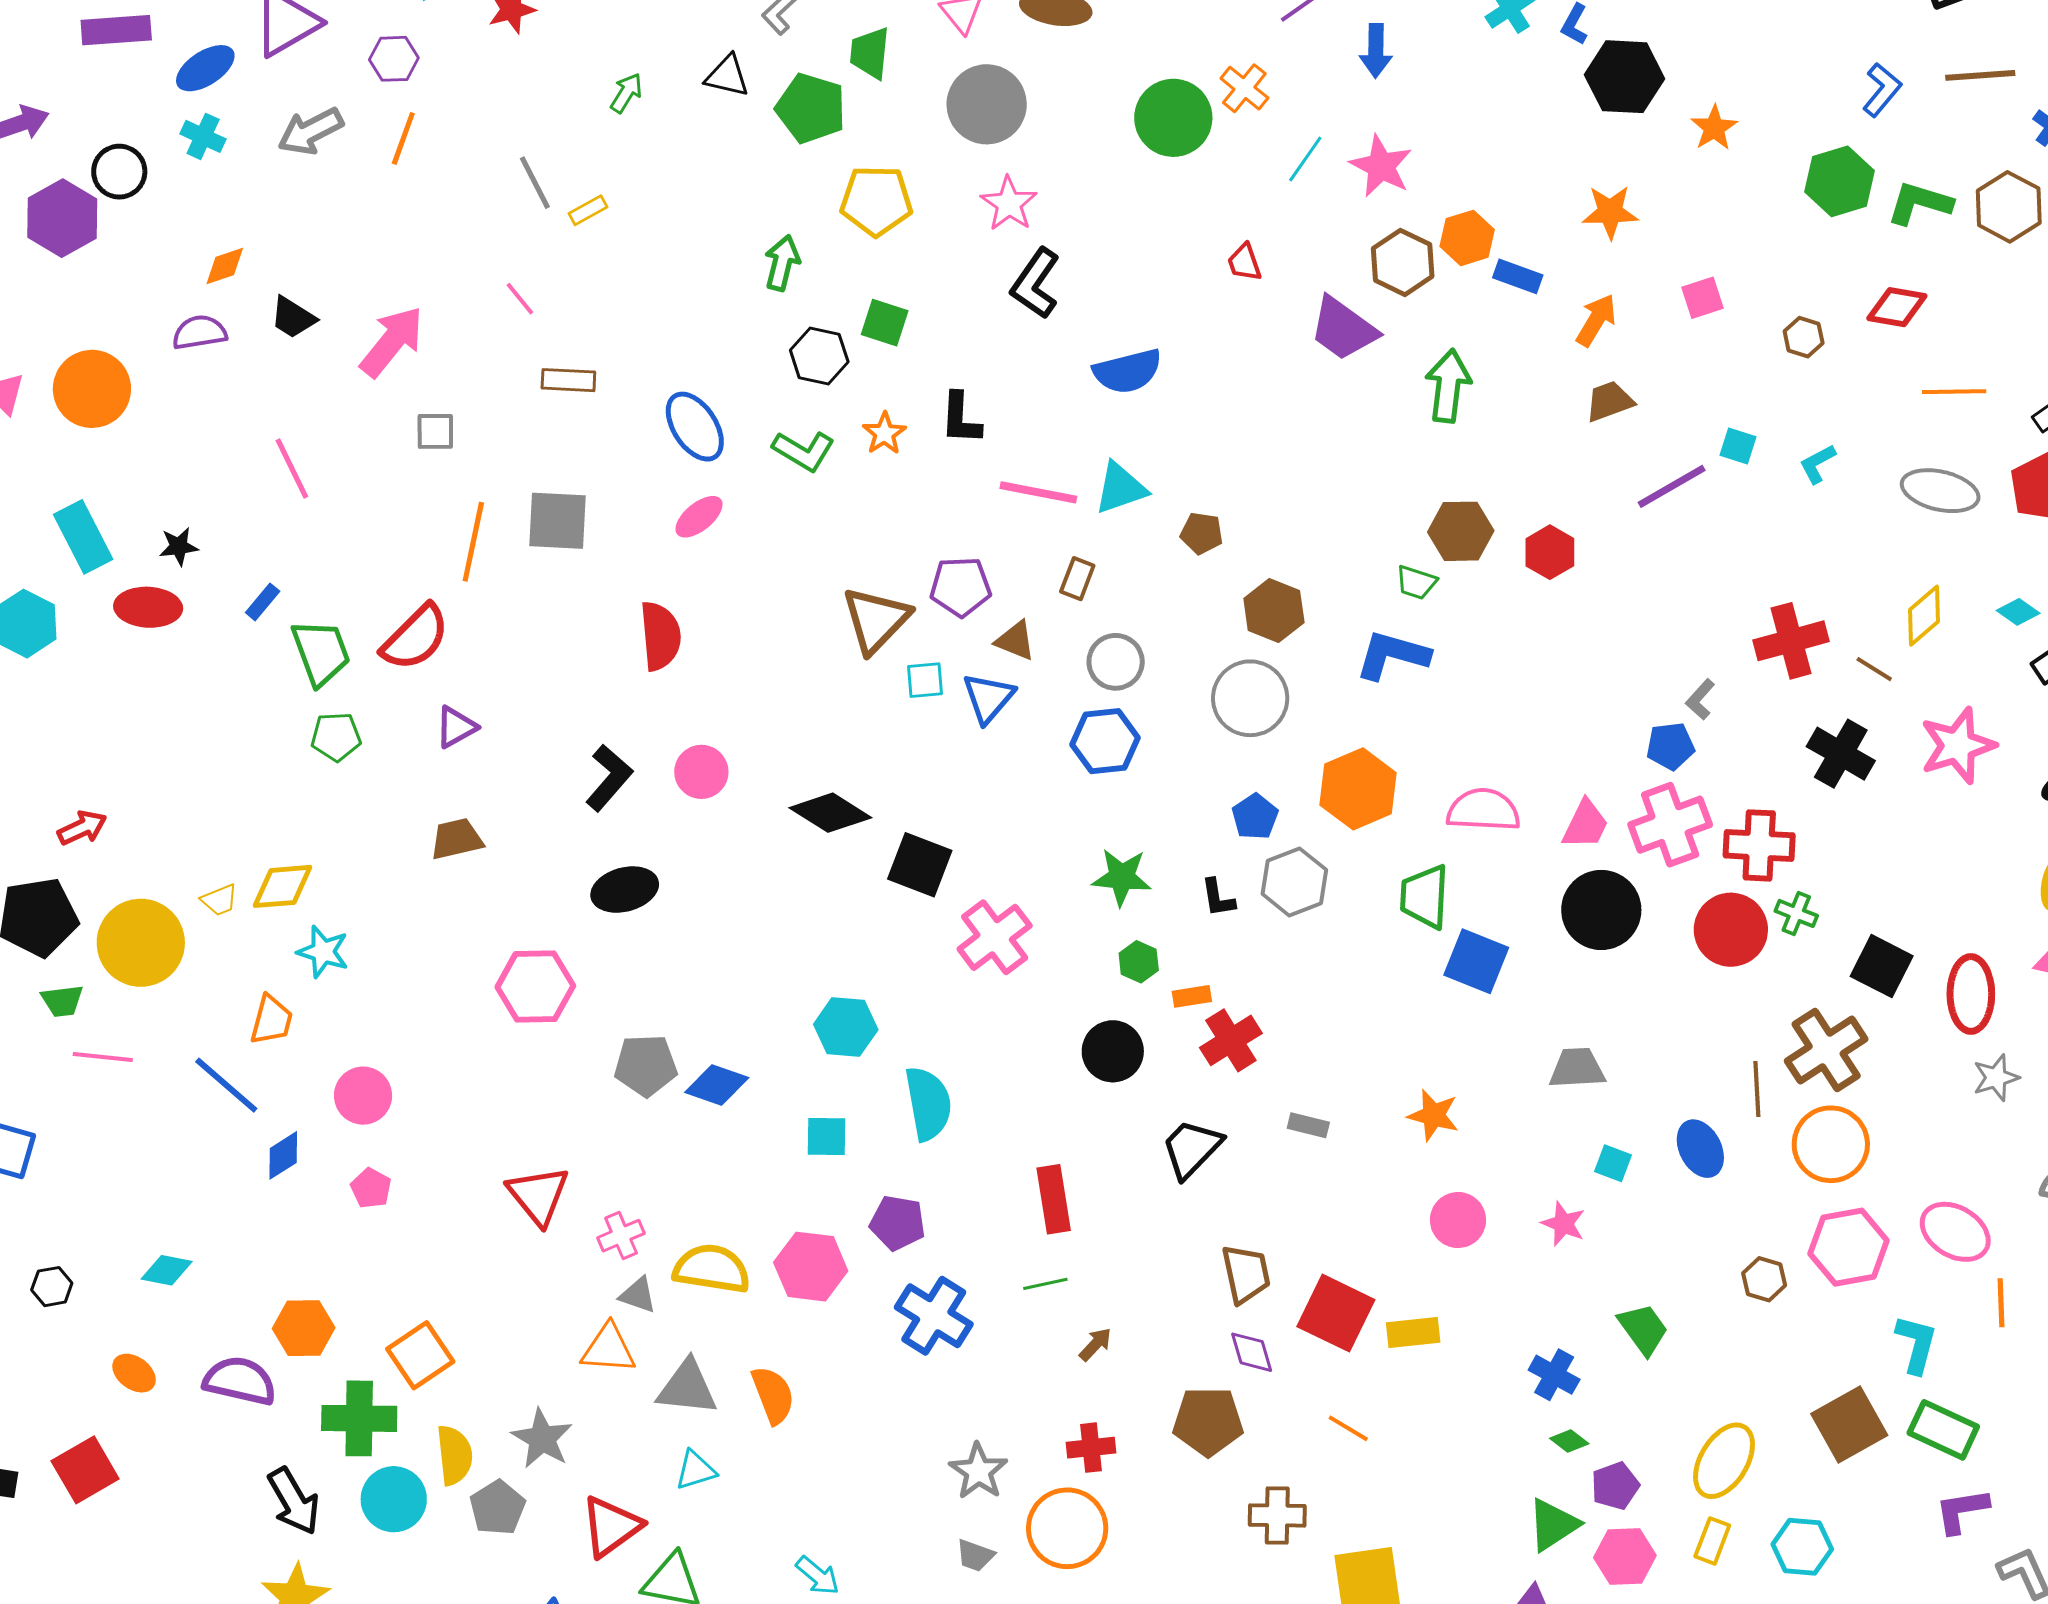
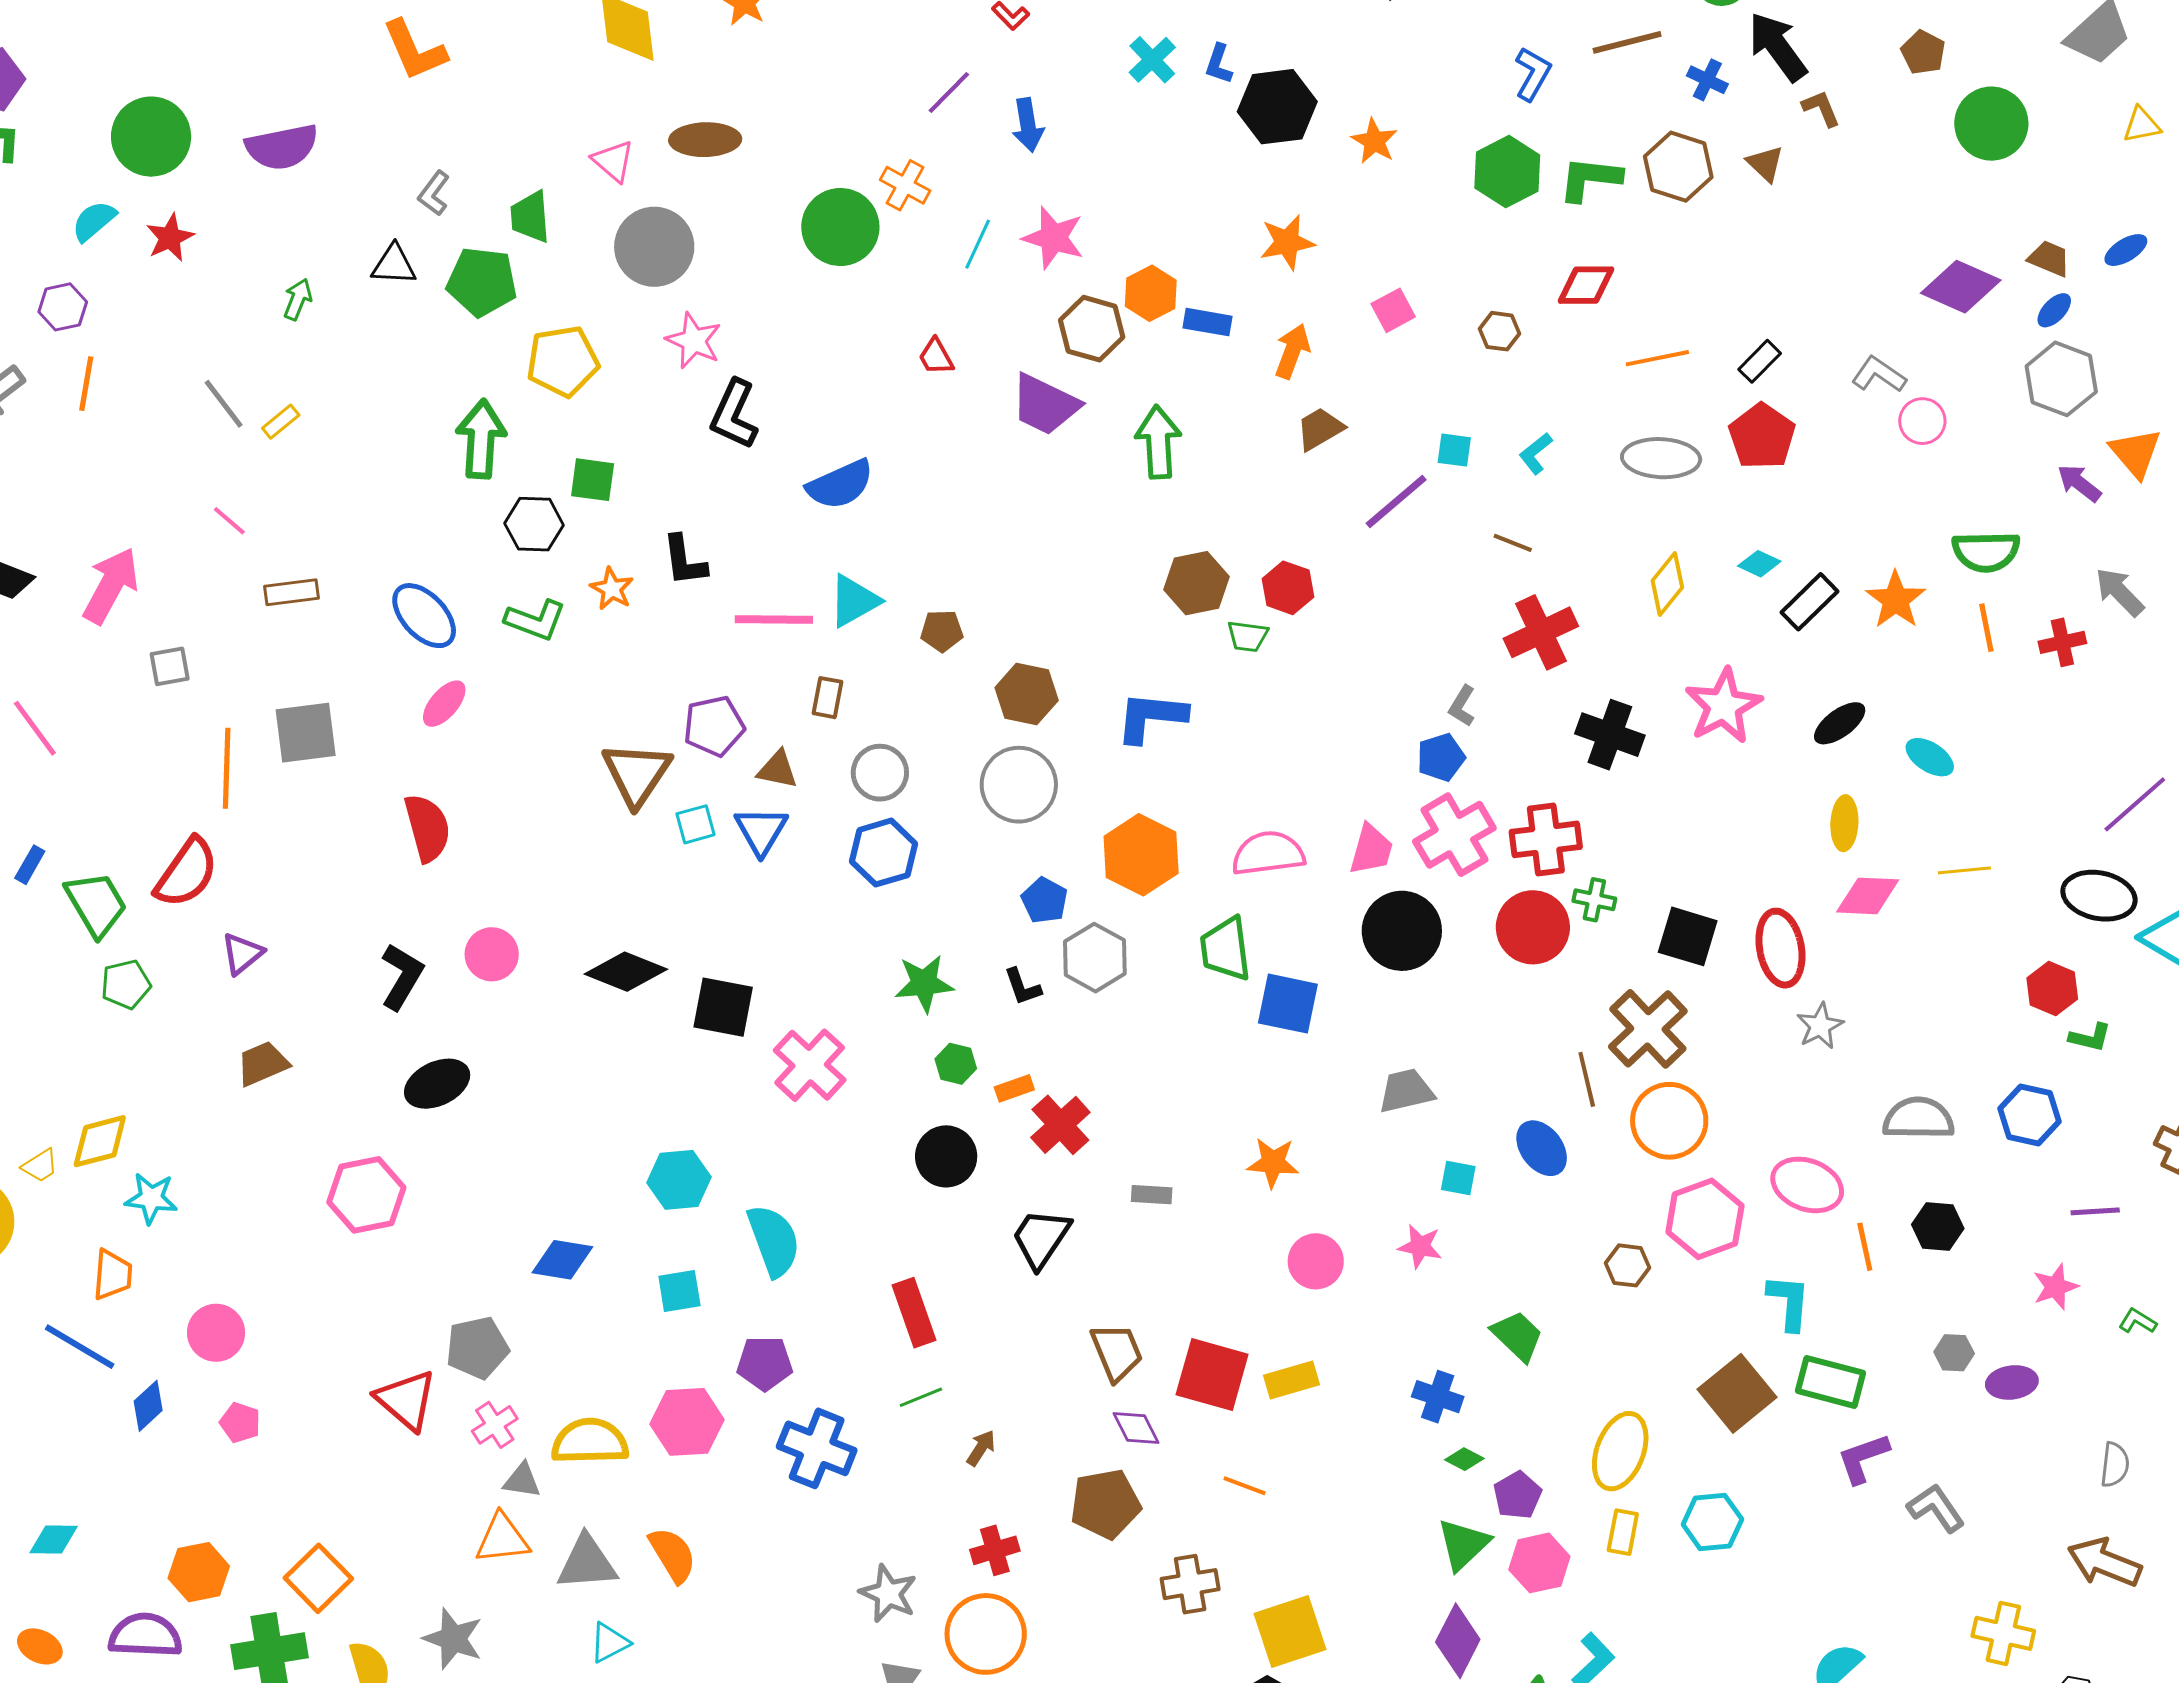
green arrow: (782, 263) -> (481, 439), size x1.4
green trapezoid: (1416, 582) -> (1248, 636), moved
brown line: (1874, 669) -> (1513, 543), moved
gray pentagon: (646, 1065) -> (477, 1348), moved

